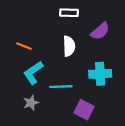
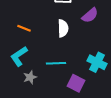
cyan L-shape: (33, 73) -> (19, 56), moved
cyan cross: (100, 74) -> (97, 62), moved, turned 30

